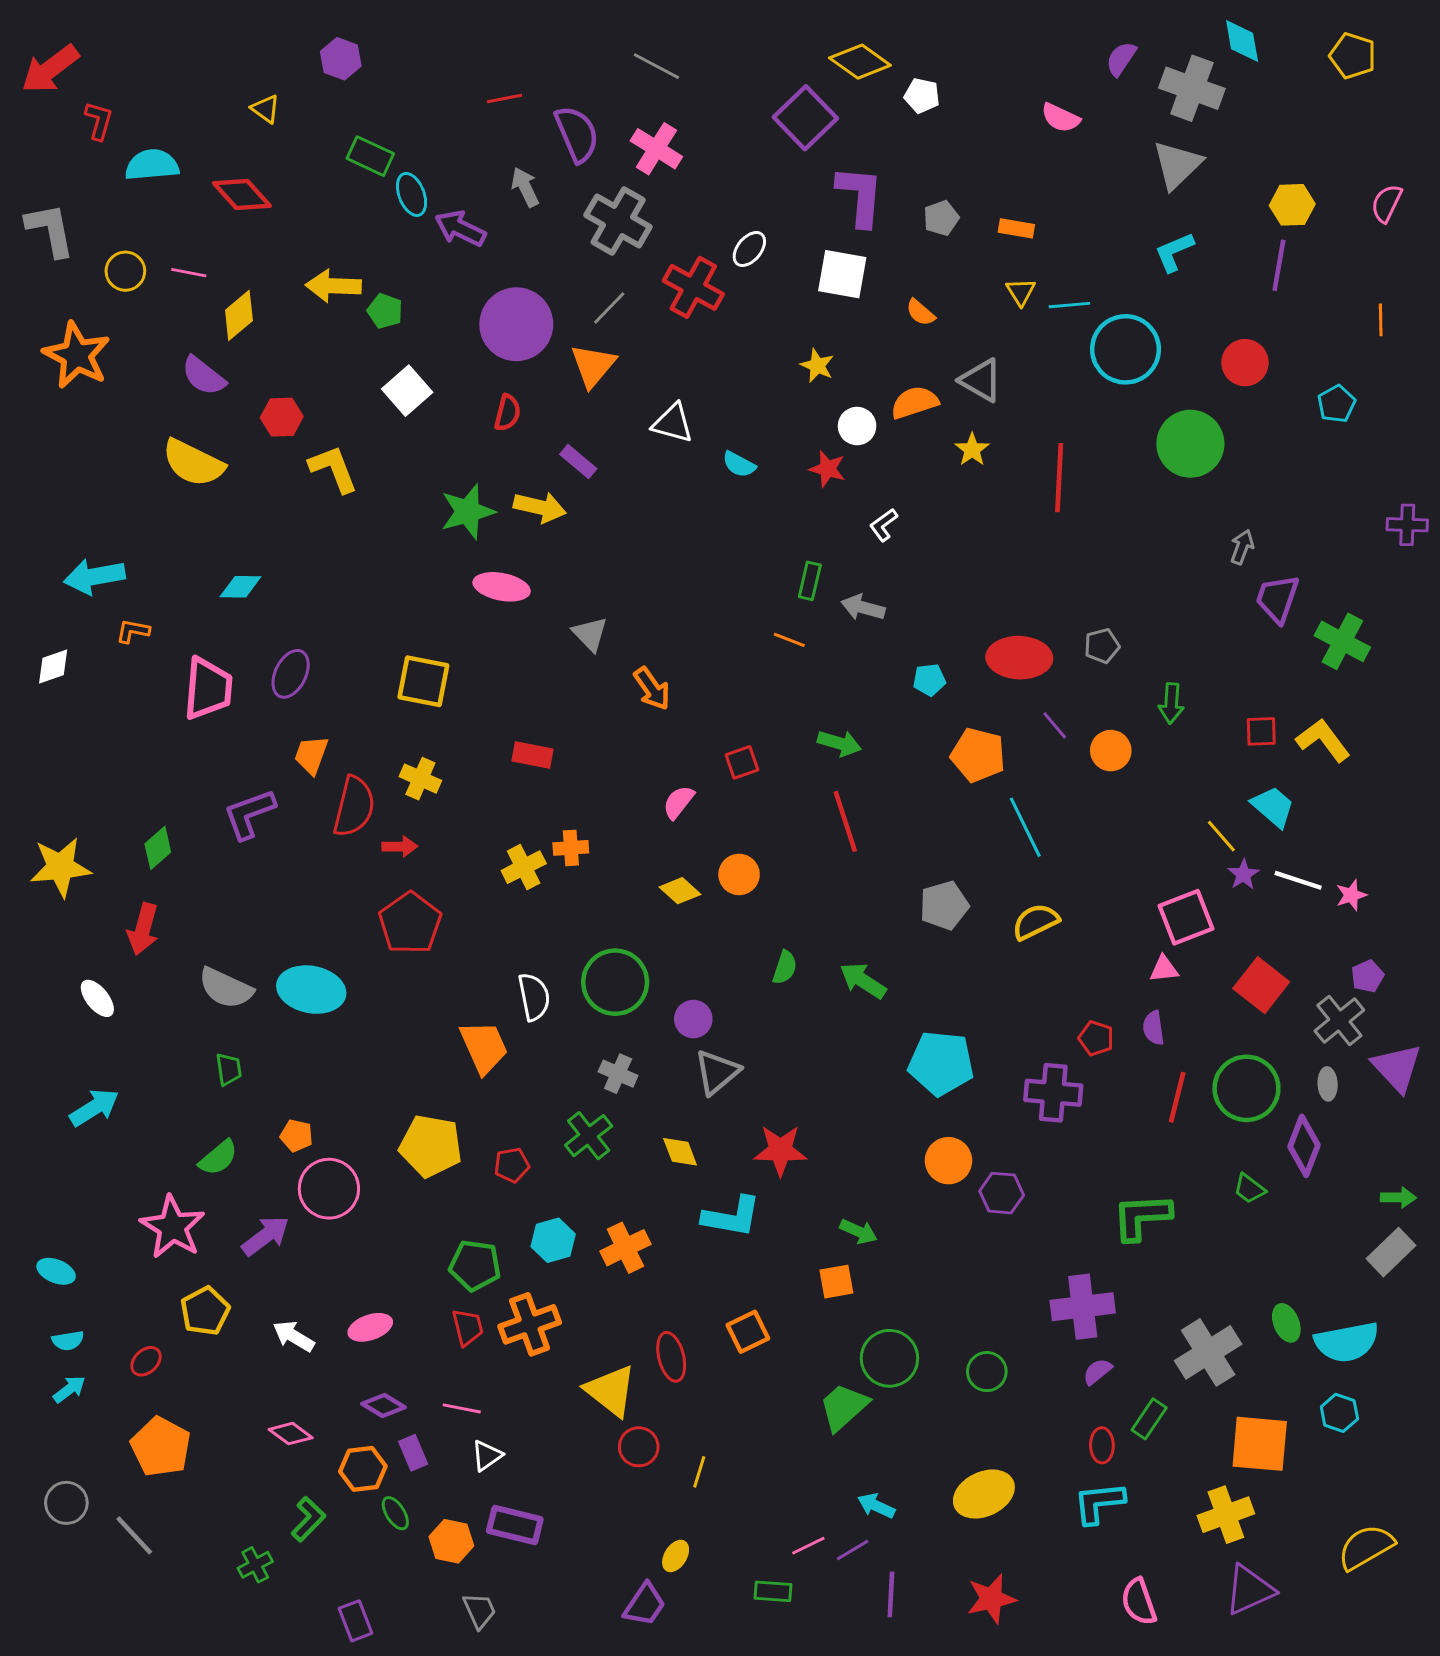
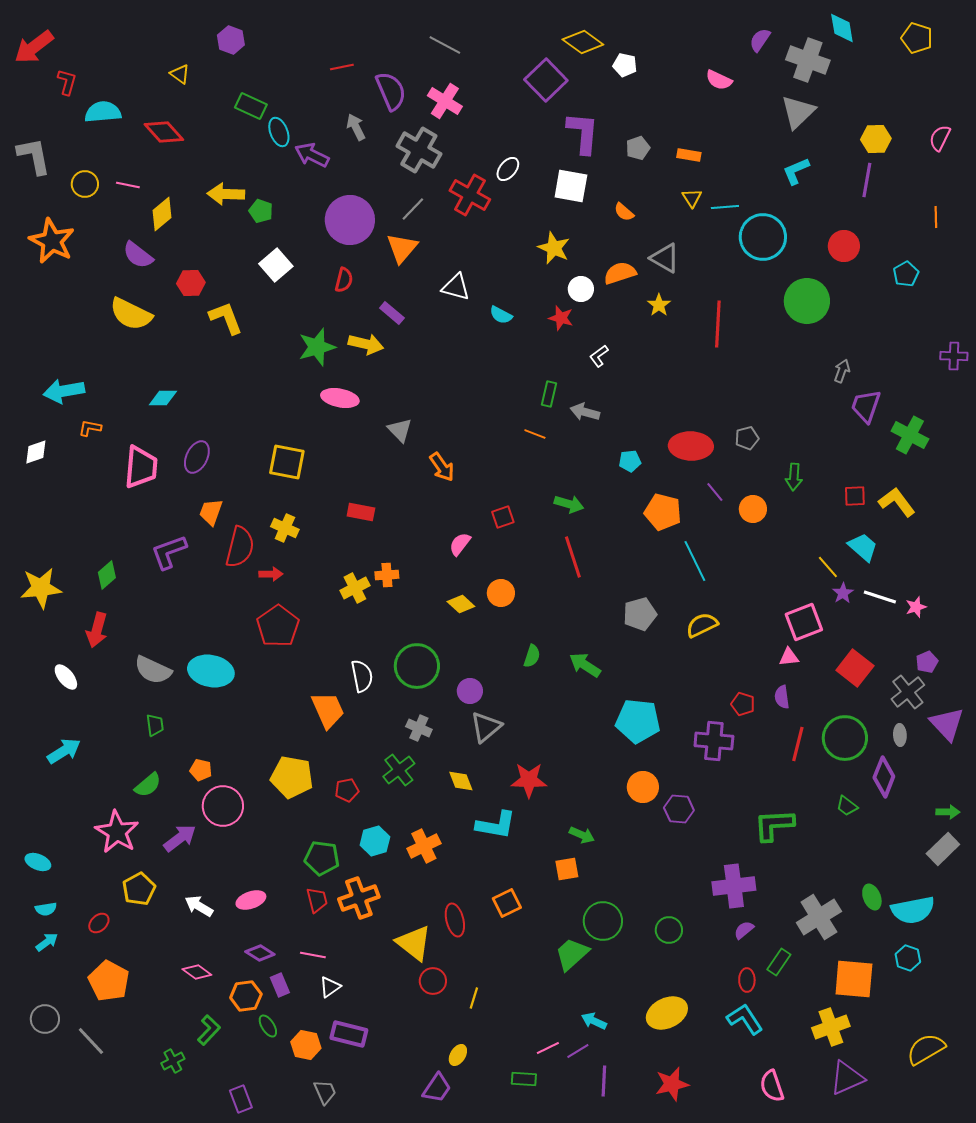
yellow star: (817, 366) -> (554, 248), size x1.4
cyan L-shape: (1099, 1503) -> (745, 1019), turned 63

